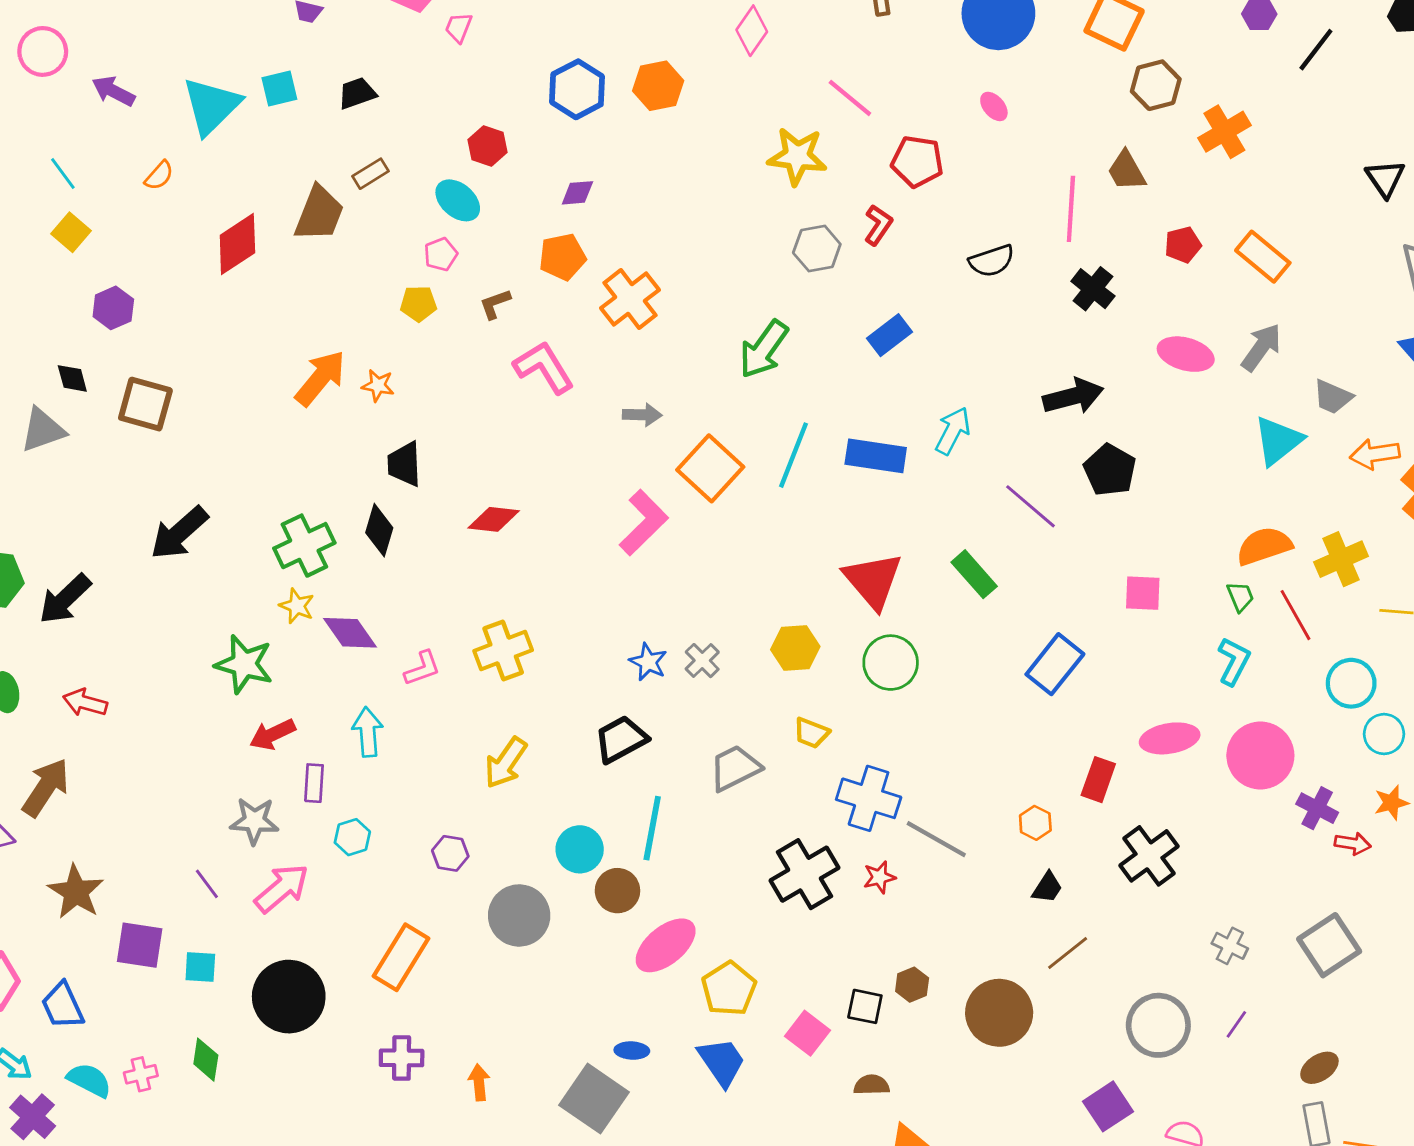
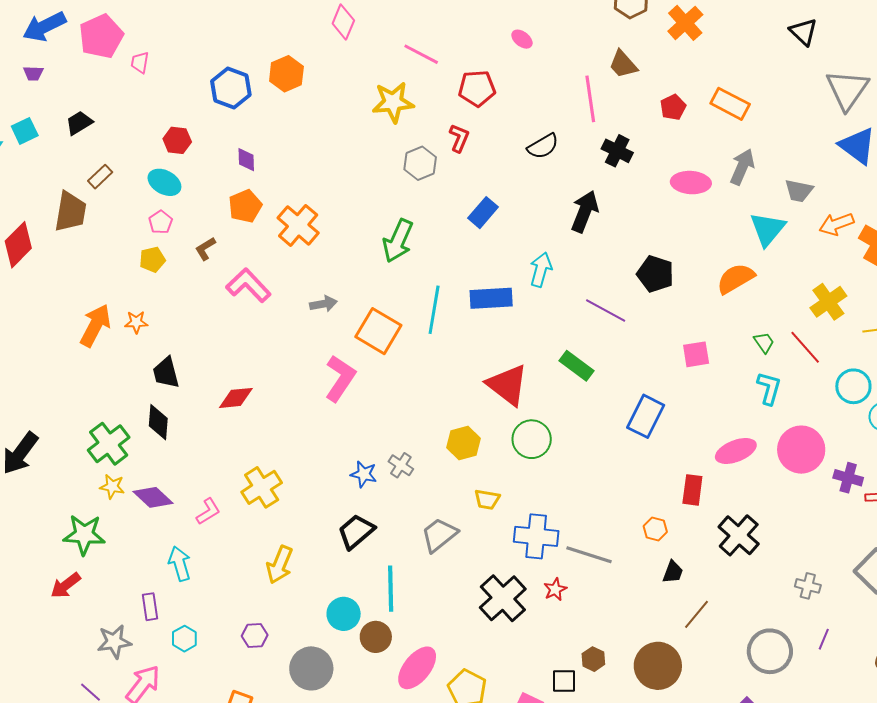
purple diamond: (577, 193) -> (246, 160), turned -75
black arrow: (1073, 396) -> (585, 211), moved, turned -42
orange semicircle: (1264, 546) -> (736, 279), moved
red arrow: (273, 734) -> (66, 585), moved

